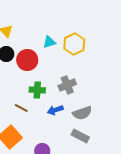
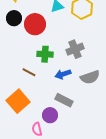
gray rectangle: (80, 136) -> (64, 100), moved

